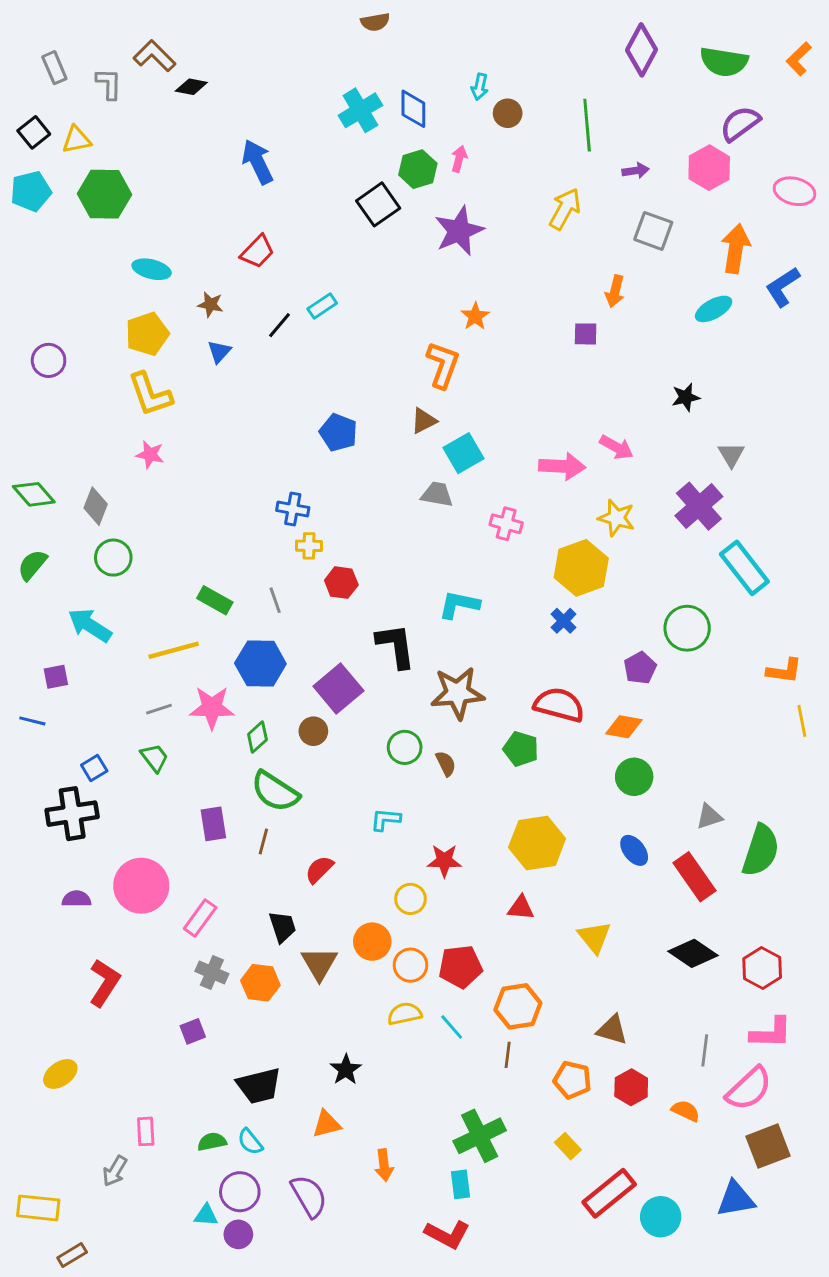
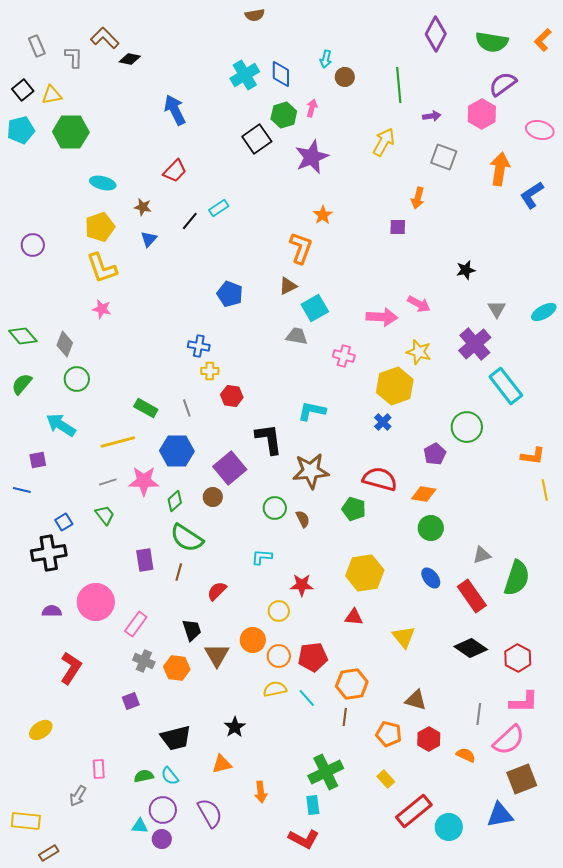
cyan ellipse: (714, 309) -> (544, 312), moved

